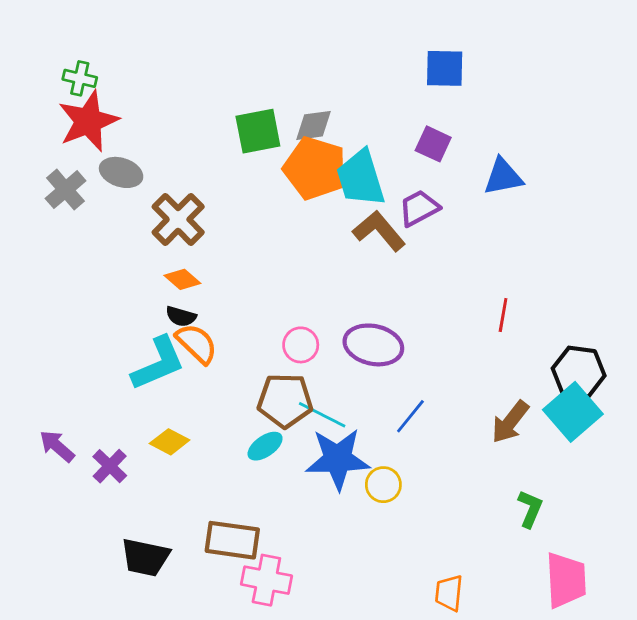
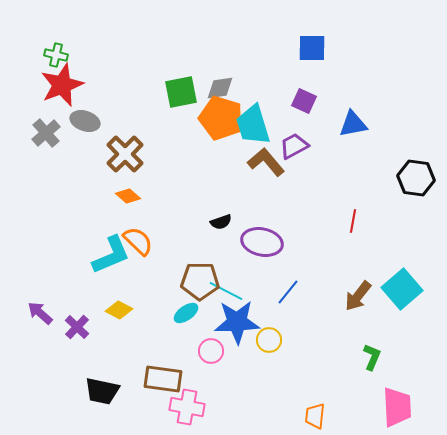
black semicircle: (181, 316) -> (221, 222), moved, turned -35
pink circle: (301, 345) -> (211, 351), moved
black hexagon: (579, 372) -> (416, 178), moved

